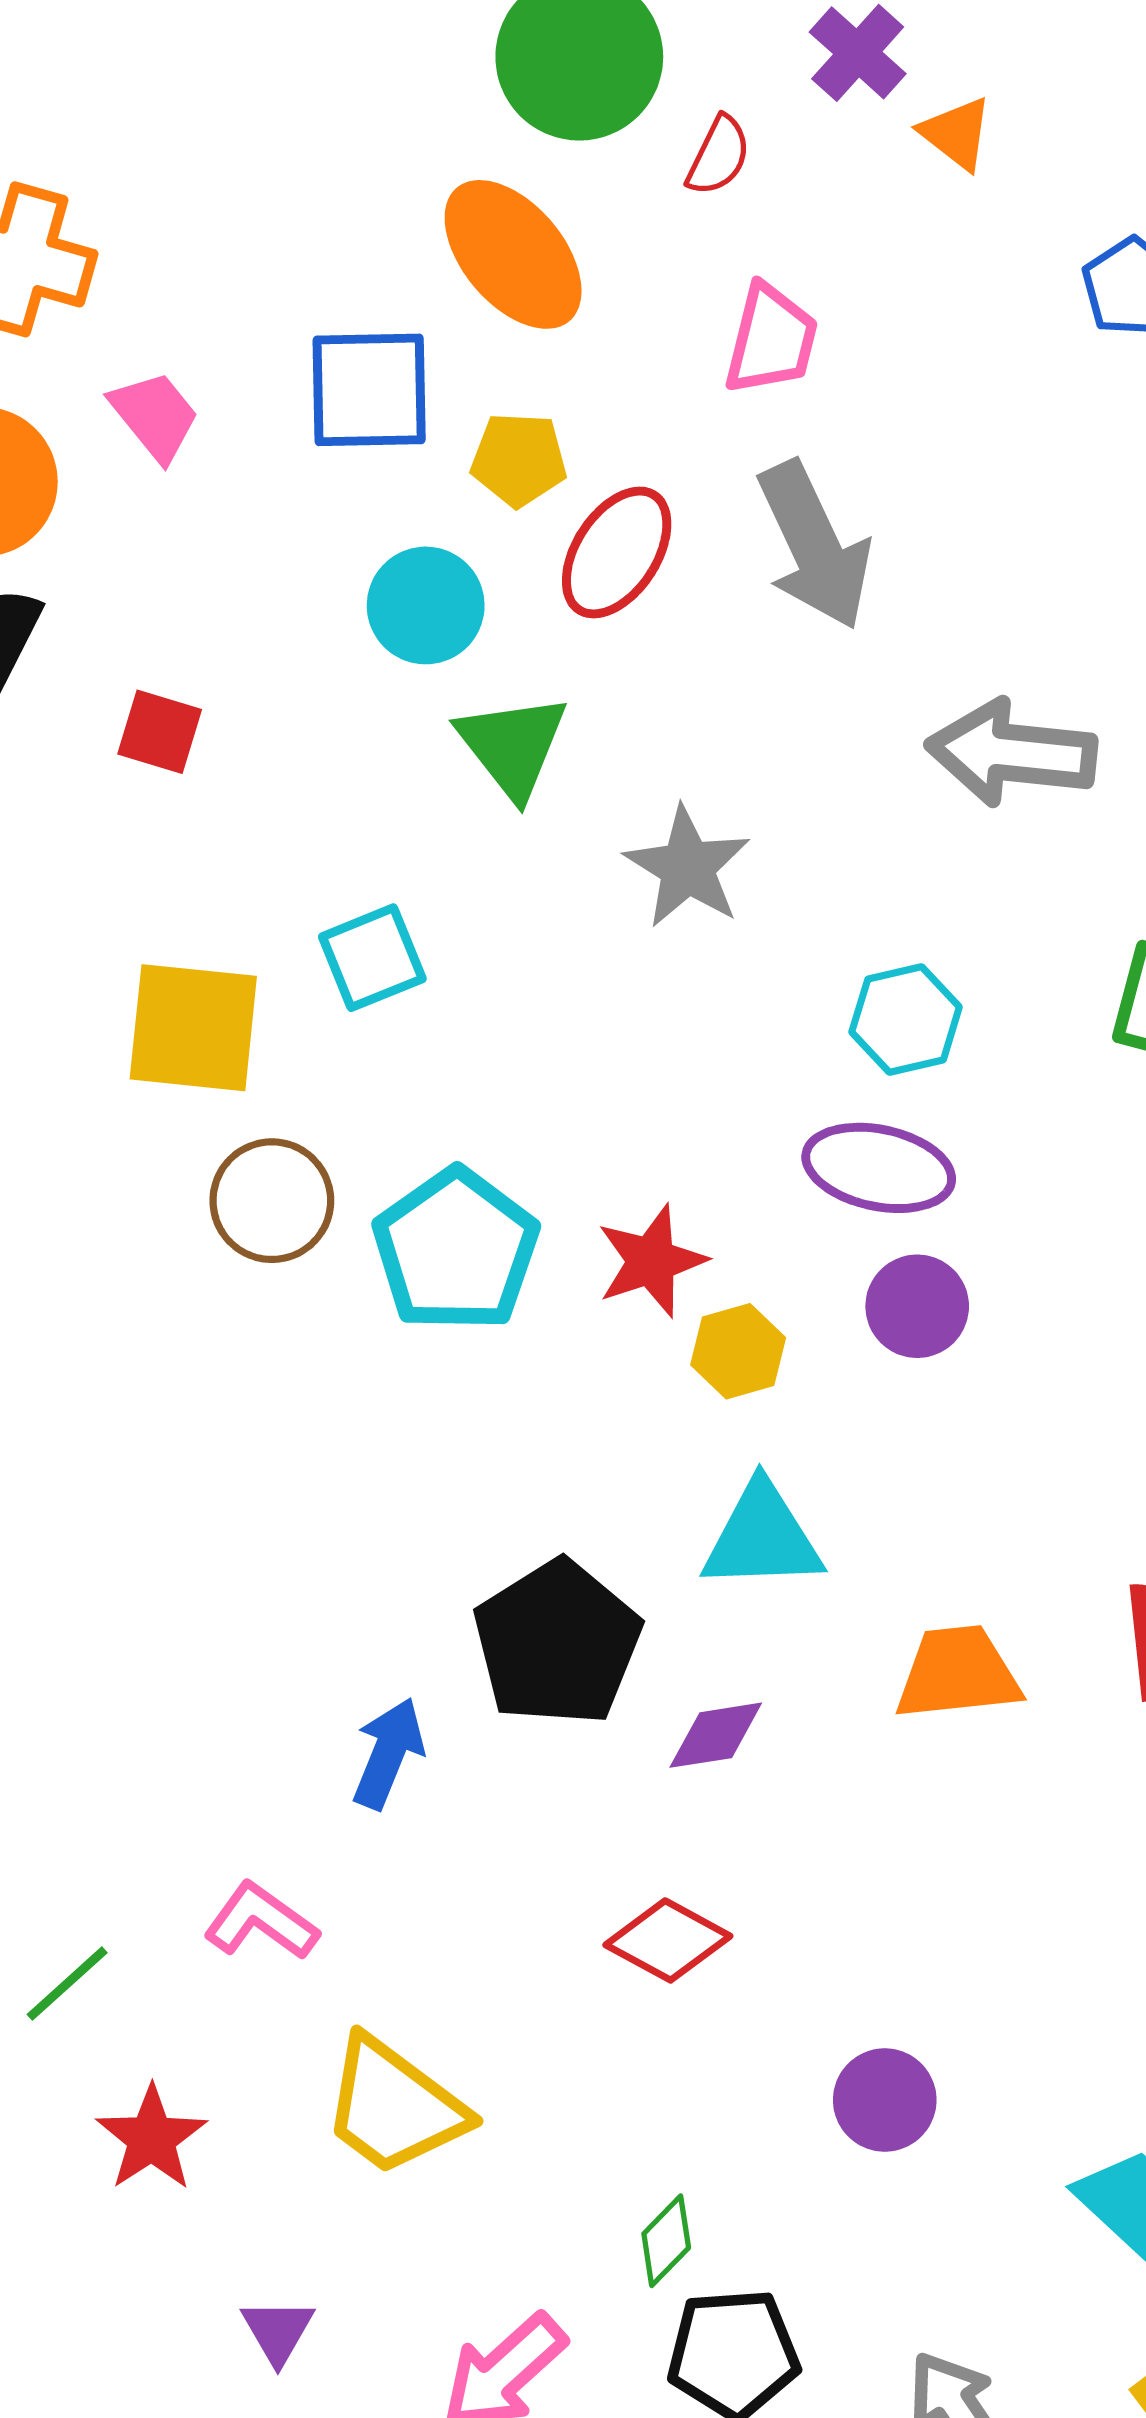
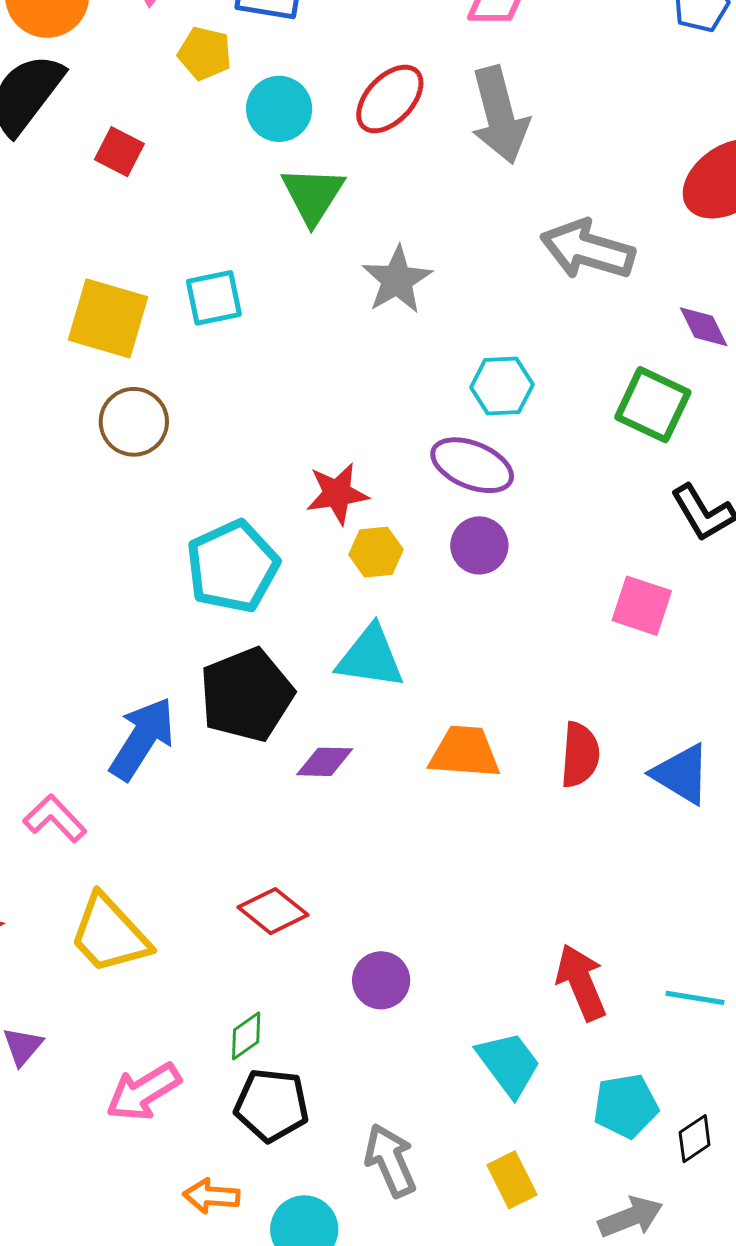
yellow pentagon: (519, 459) -> (205, 53), moved
cyan pentagon: (456, 1250) -> (233, 567), moved
blue arrow: (388, 1753) -> (142, 739), size x1.4
red diamond: (668, 1940) -> (273, 911), moved

